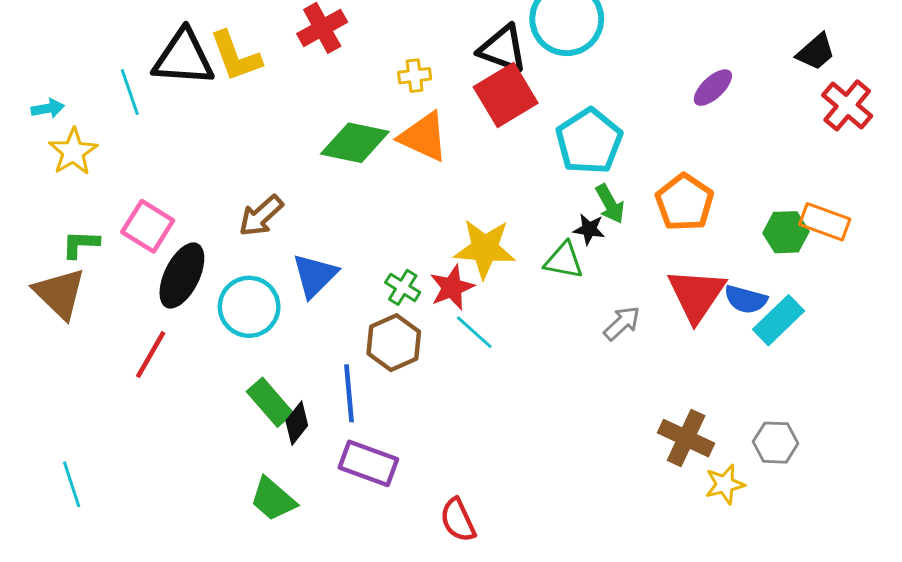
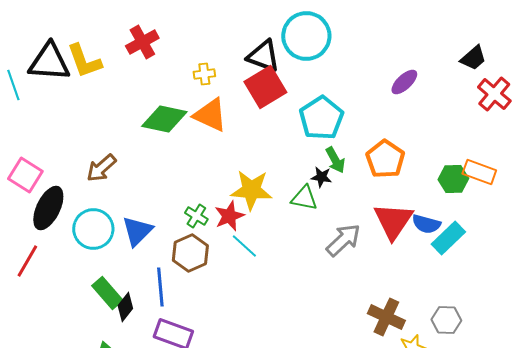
blue triangle: (315, 275) -> (137, 231), moved
gray arrow: (622, 323) -> (343, 240), size x1.4

